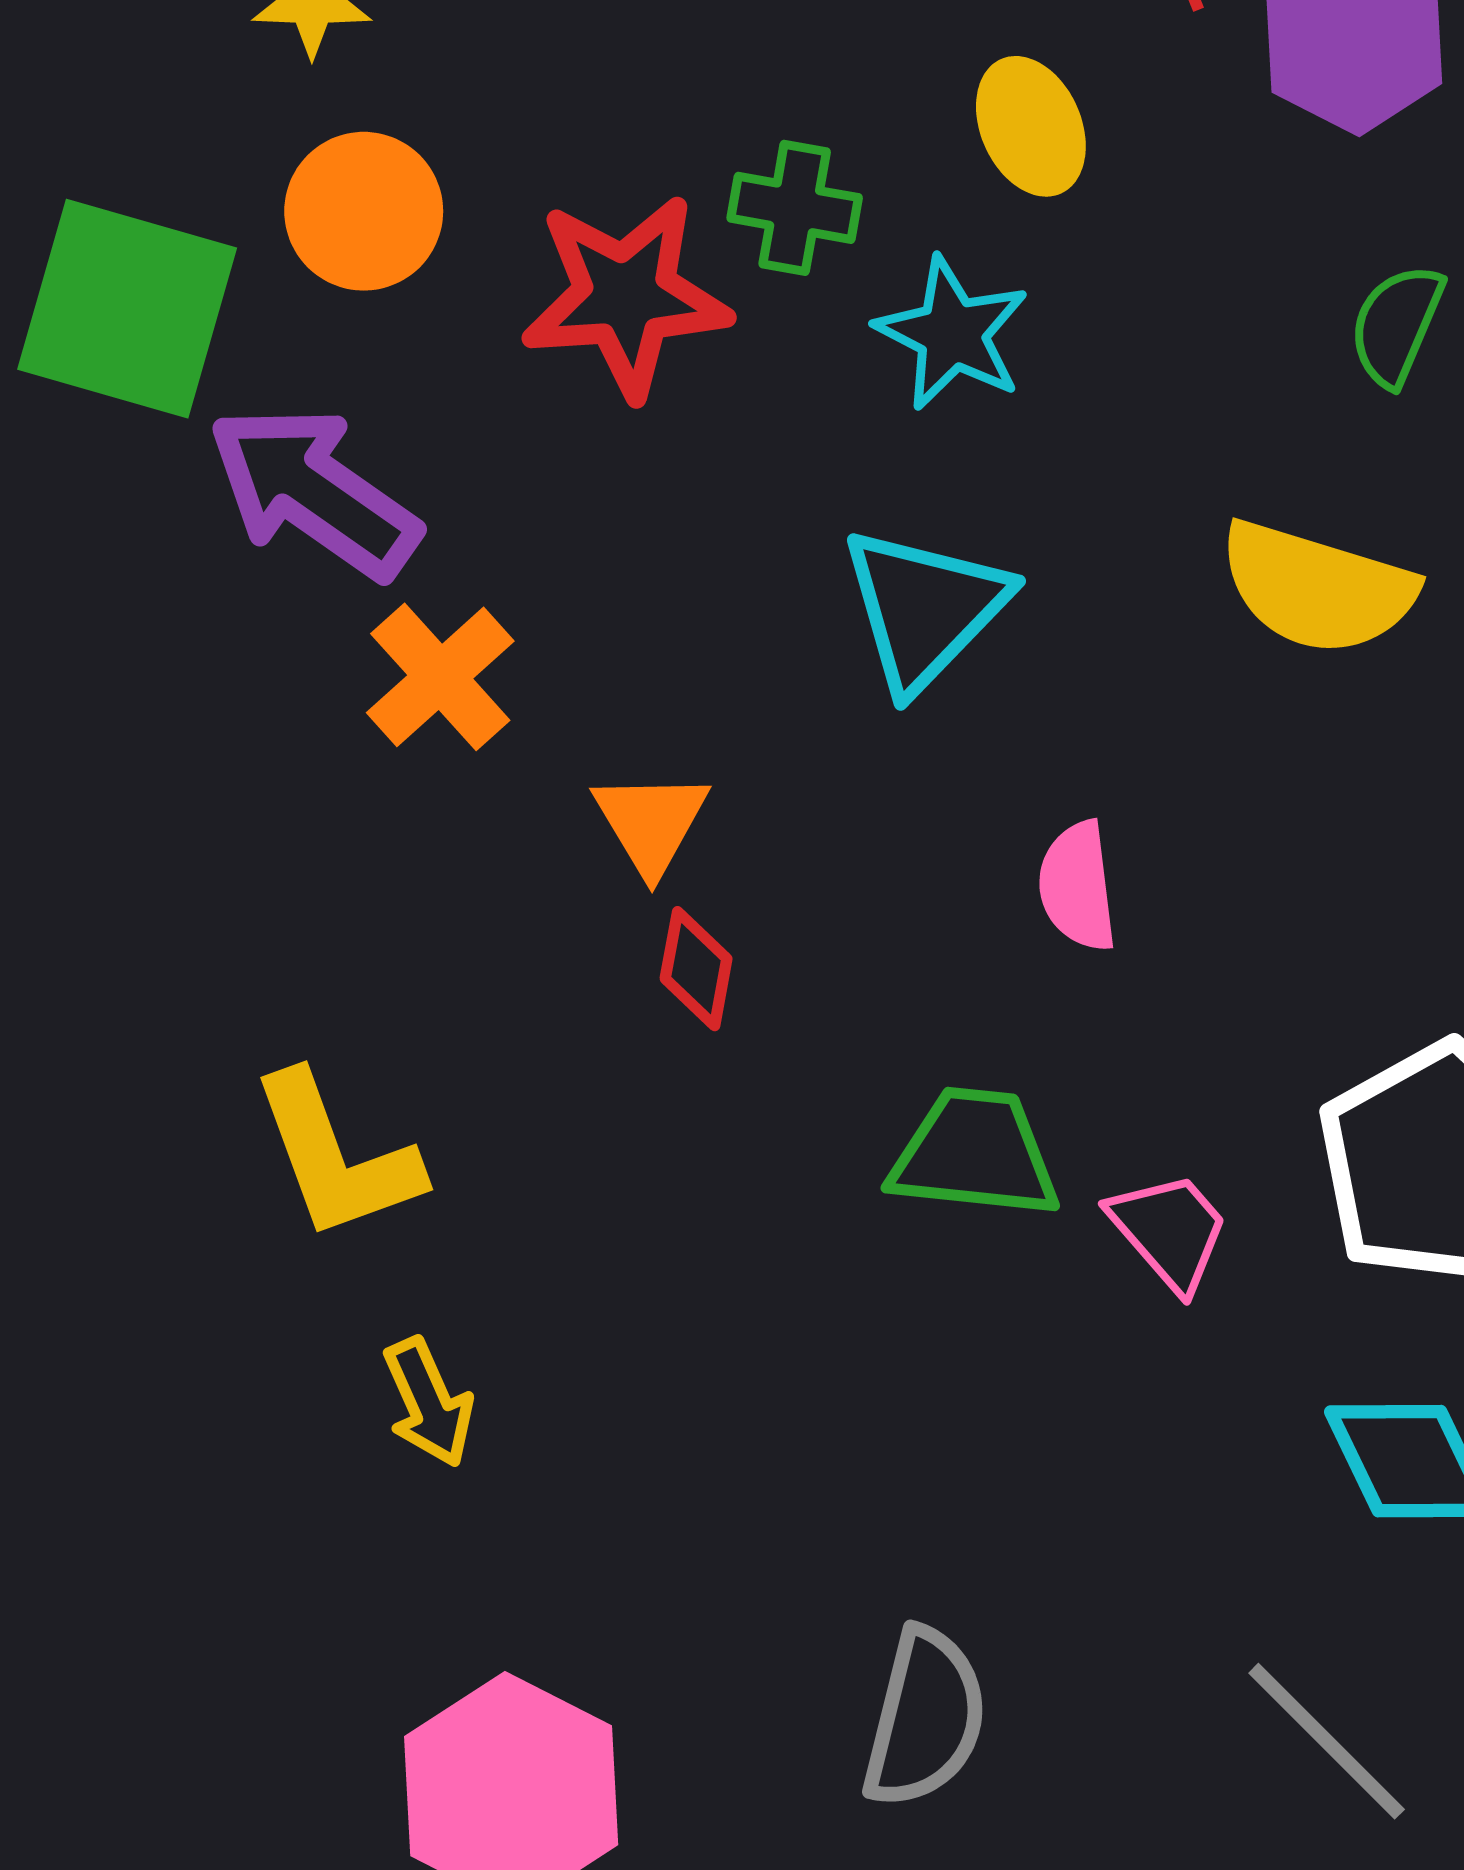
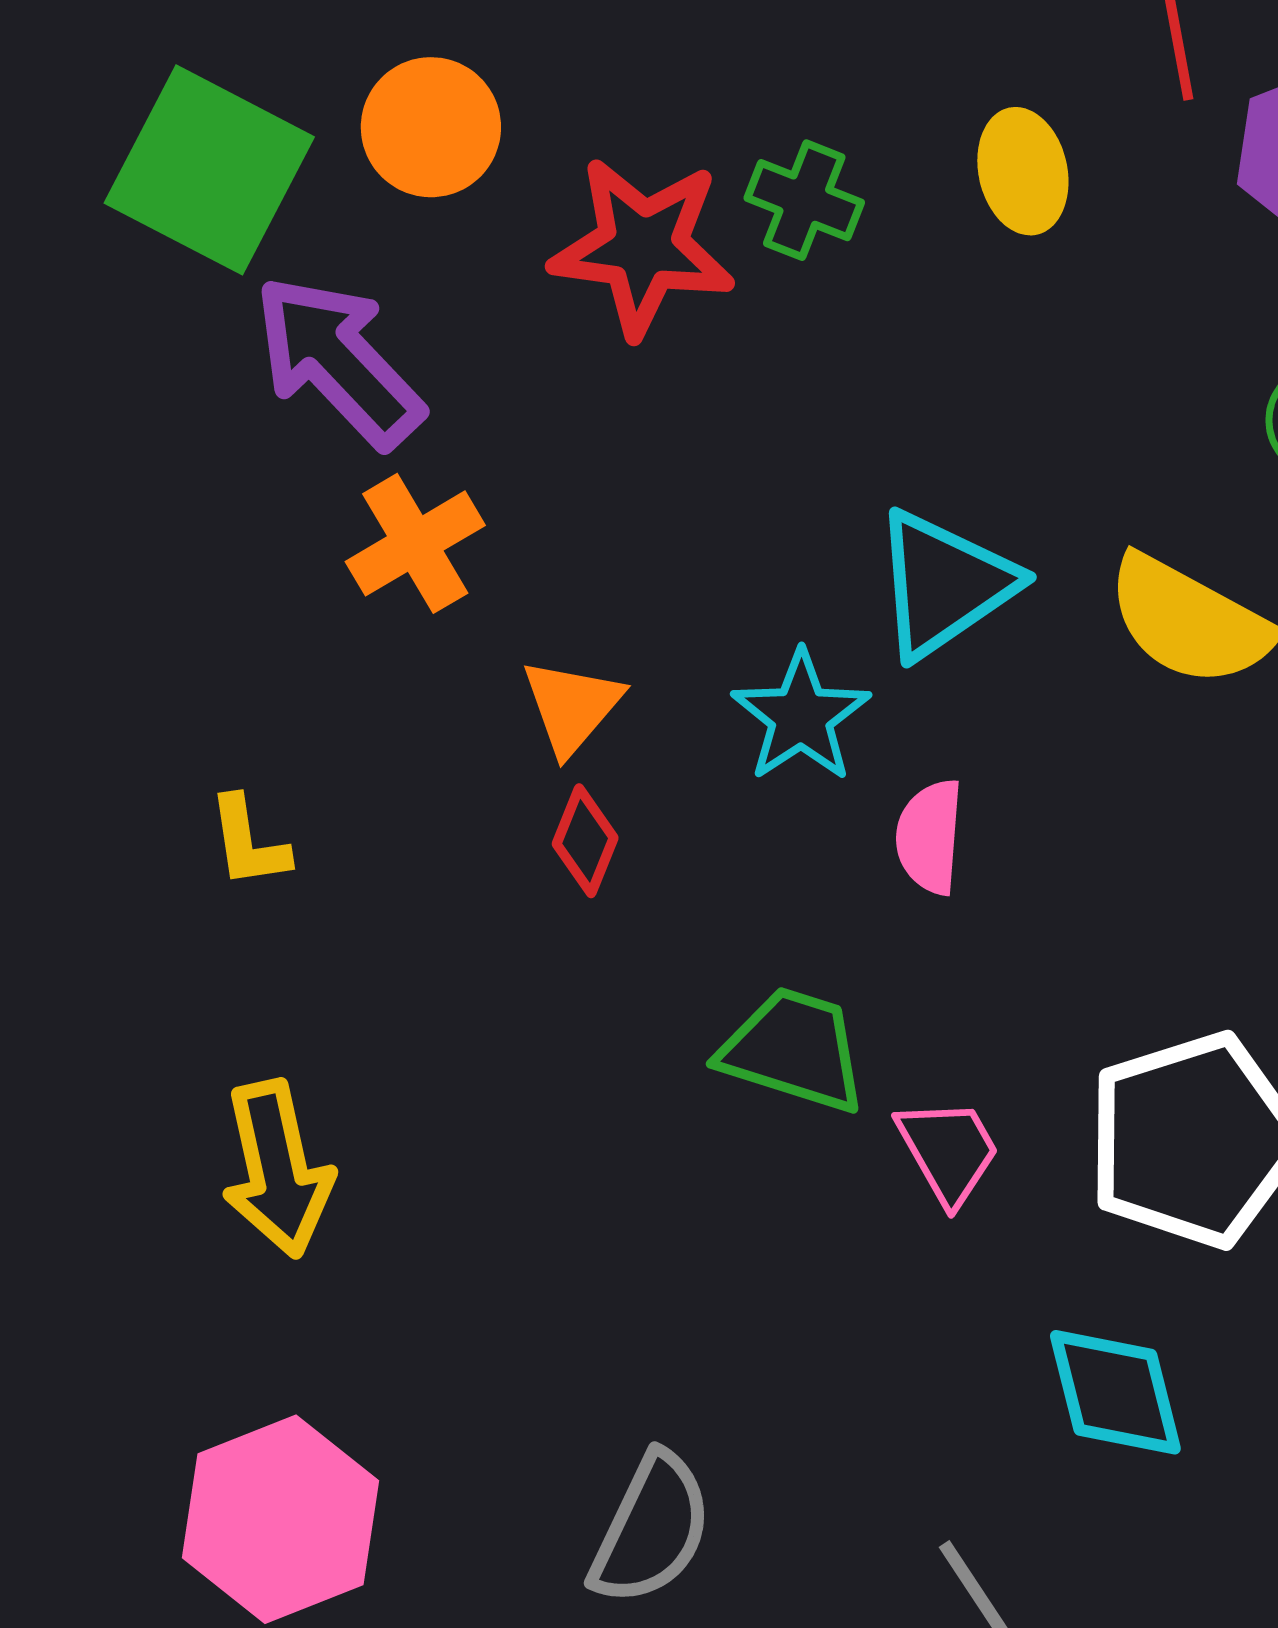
cyan star: (952, 334) -> (801, 716), moved
cyan triangle: (925, 608) -> (944, 584), moved
yellow L-shape: (336, 1157) -> (248, 842), moved, size x0.6
yellow arrow: (428, 1402) -> (277, 1169), size x1.5

